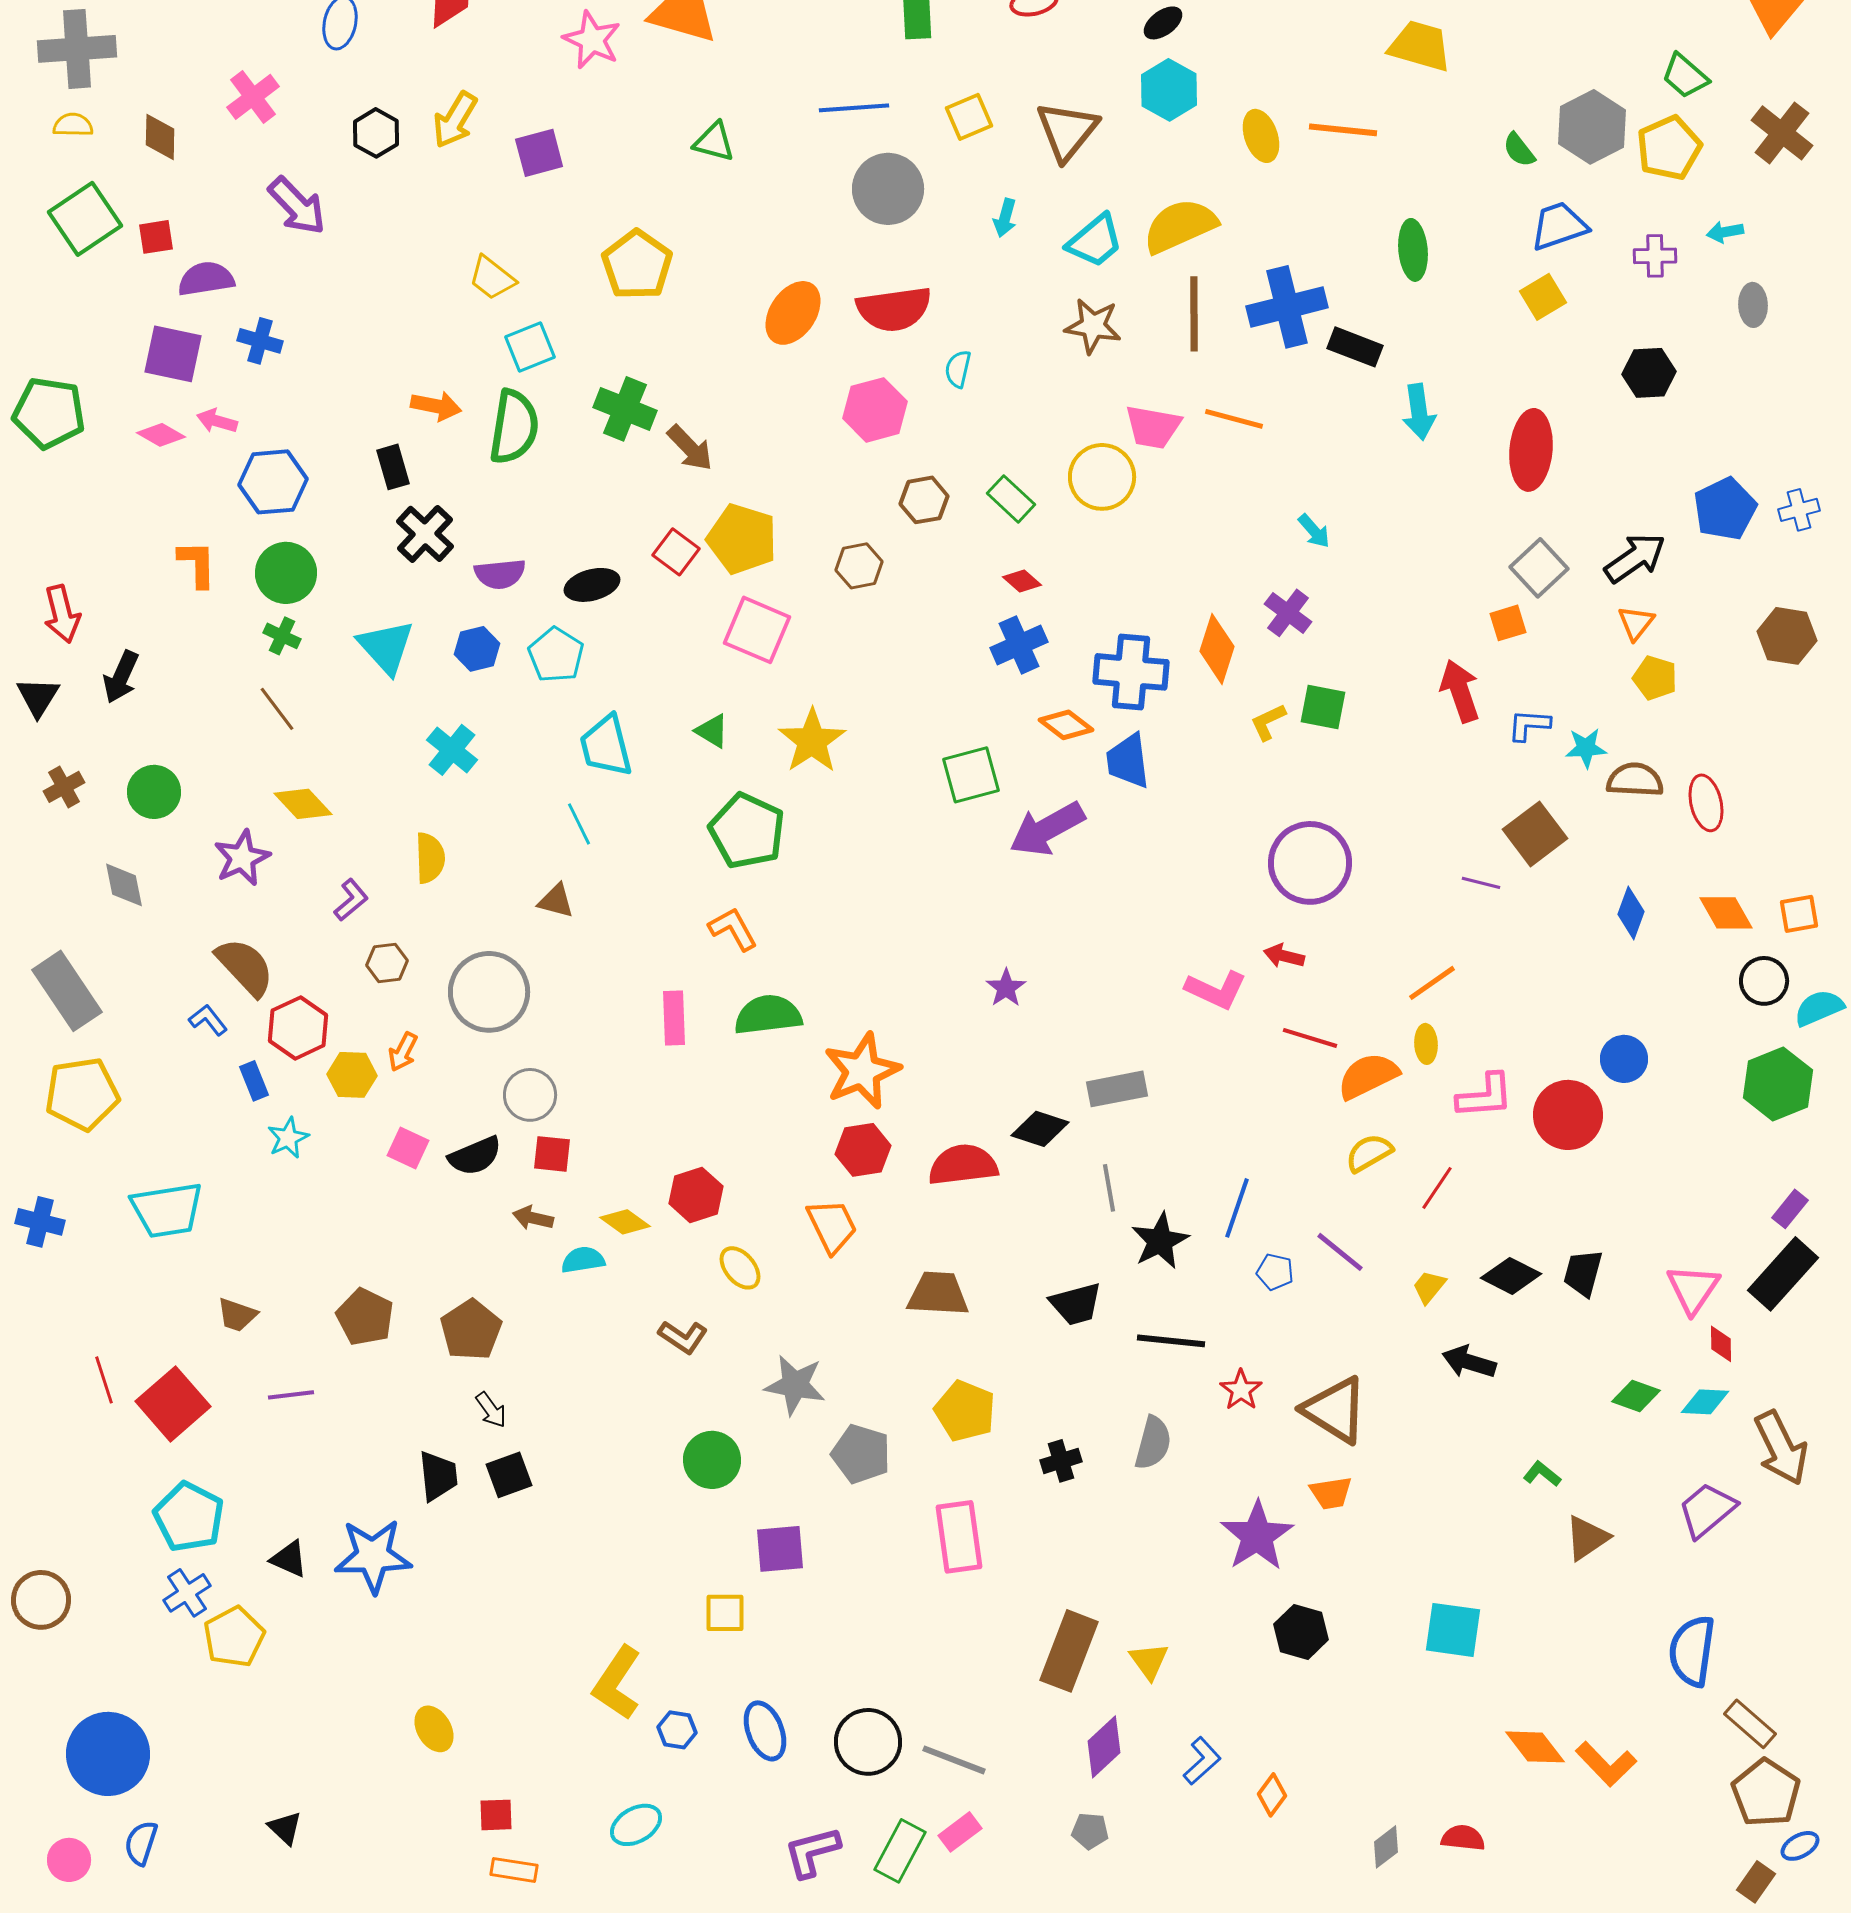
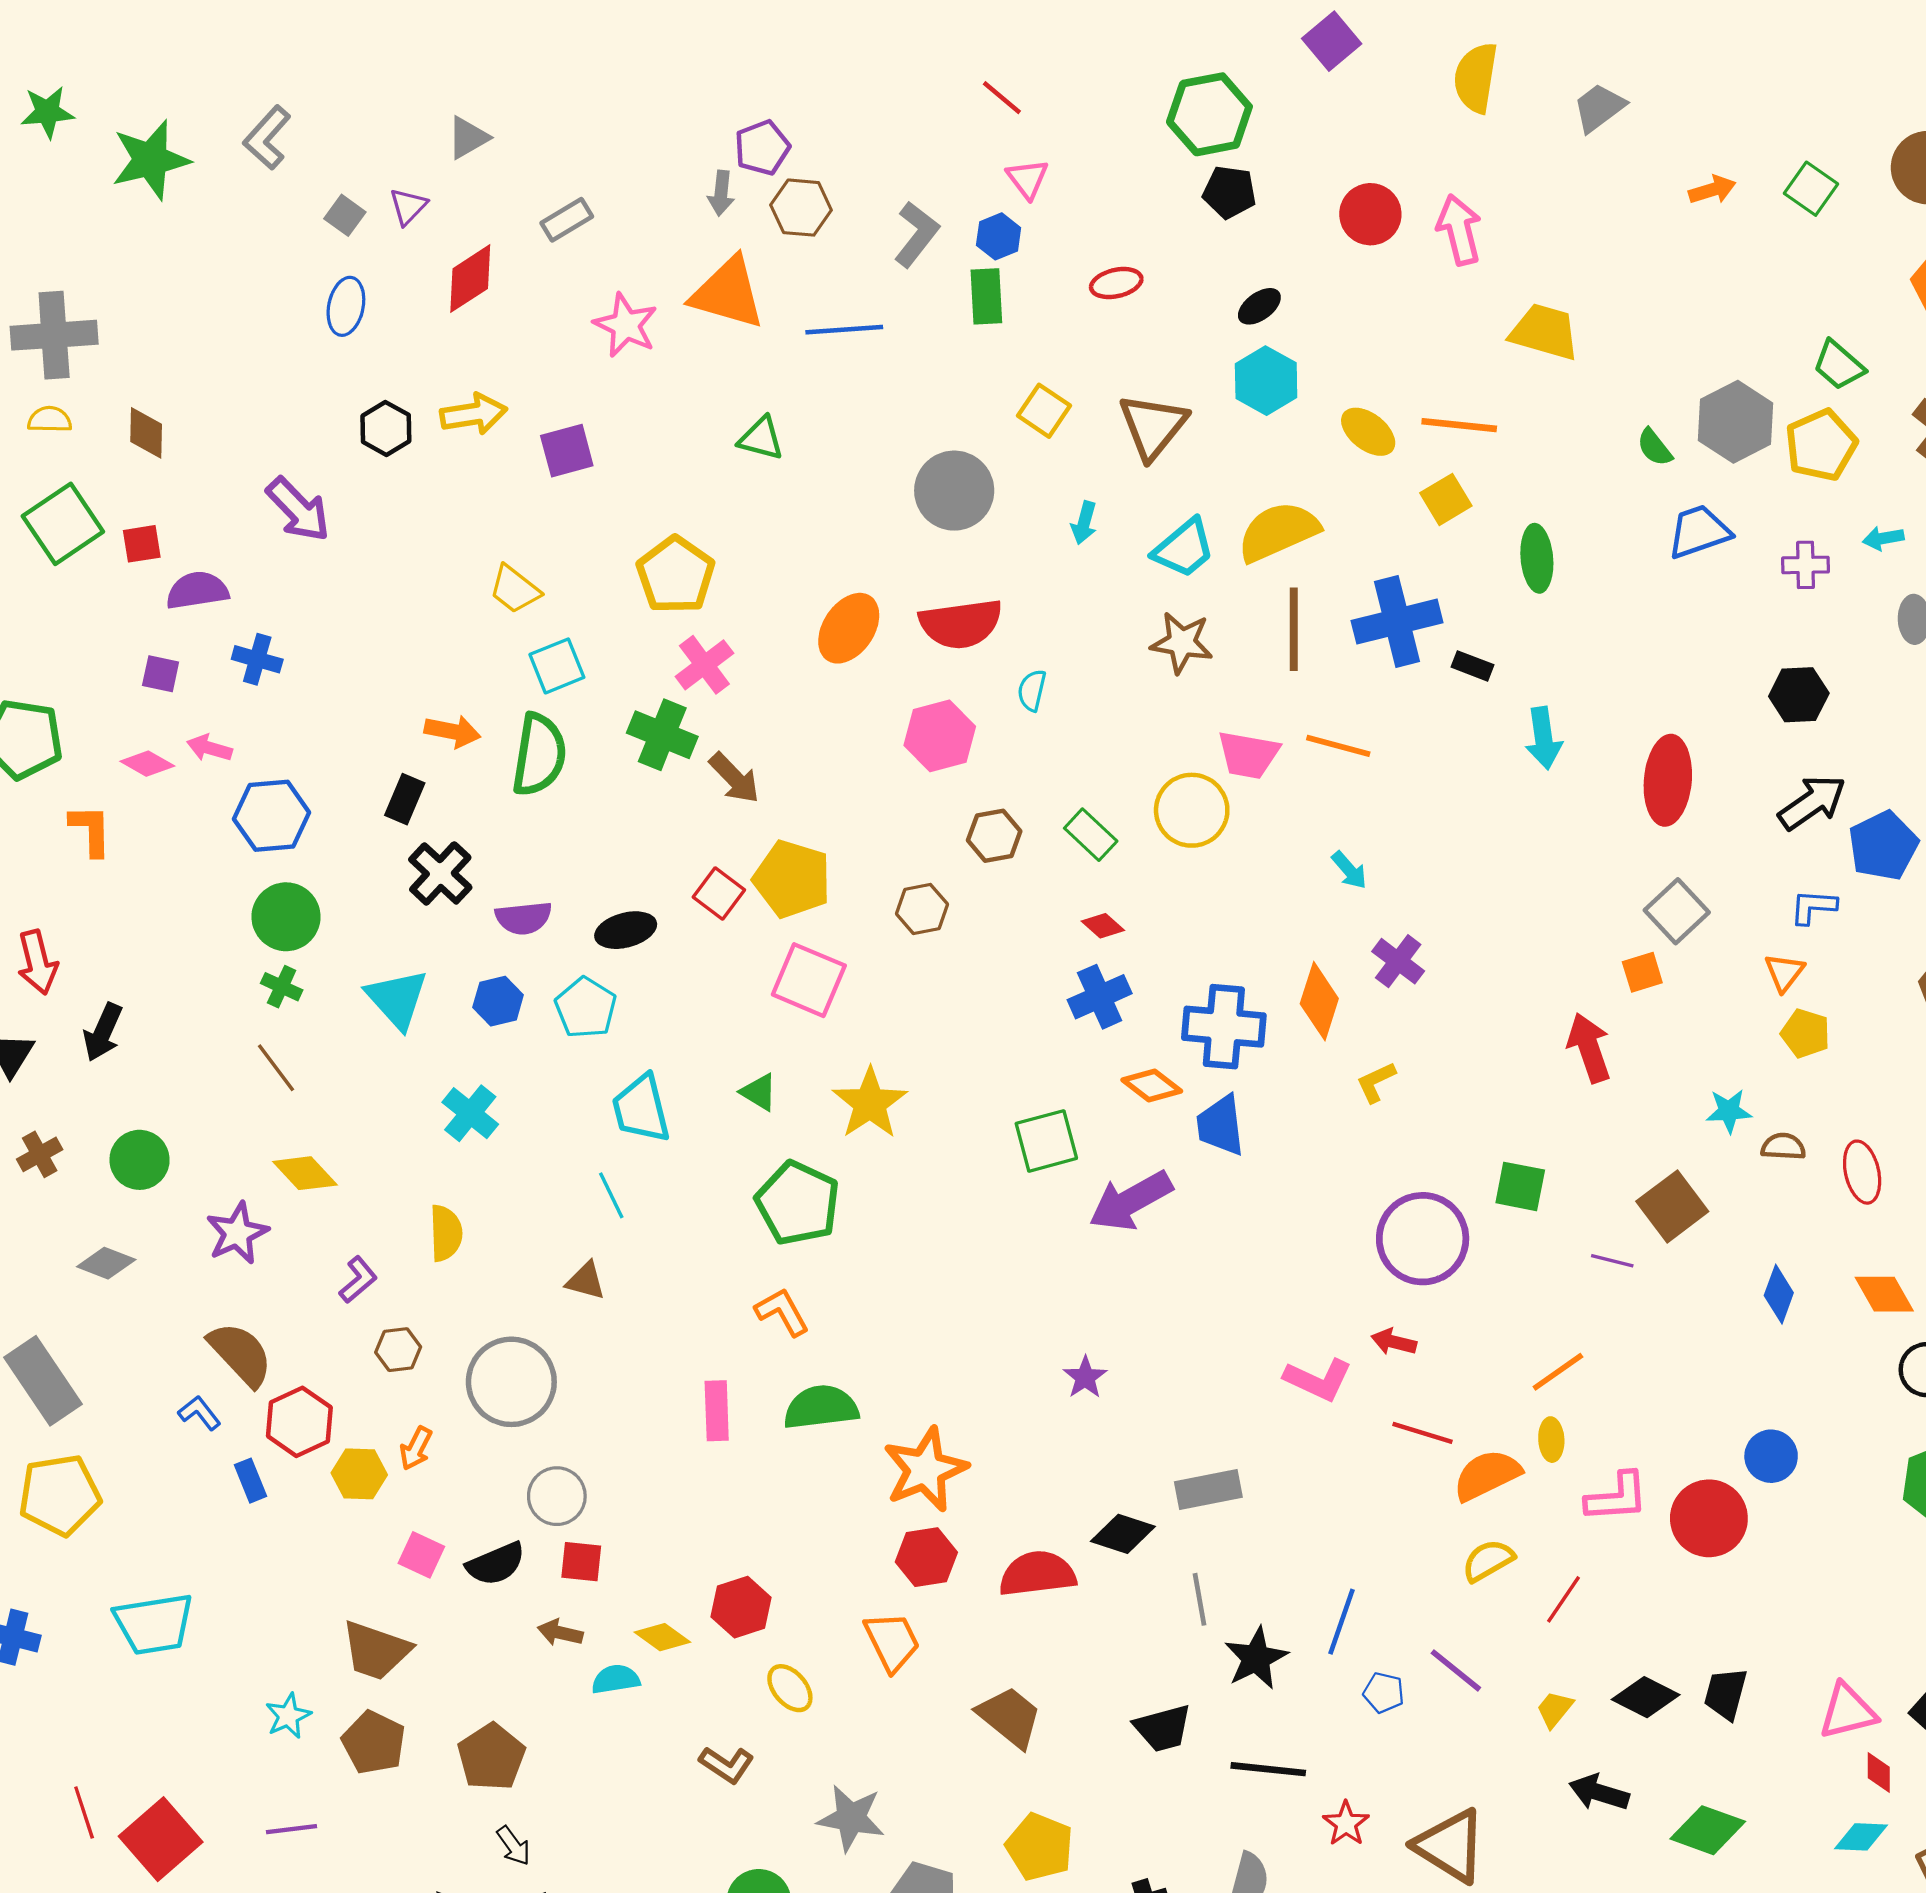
pink cross: (253, 97) -> (704, 665), moved
blue line: (854, 108) -> (844, 330), moved
yellow square: (969, 117) -> (1044, 411), turned -33
yellow arrow: (455, 120) -> (474, 414), turned -130
yellow ellipse: (1261, 136) -> (1368, 432), turned -33
yellow square: (1543, 297) -> (1446, 499), moved
black rectangle: (1355, 347) -> (1472, 666), size x0.7
purple square: (173, 354) -> (161, 674), size x0.6
black rectangle: (393, 467) -> (405, 799), turned 39
cyan arrow: (1314, 531) -> (1349, 870), moved
black arrow: (1635, 558) -> (1812, 802), moved
orange L-shape: (197, 564) -> (91, 830), moved
green square: (1323, 707) -> (1520, 1186), moved
blue L-shape: (1529, 725) -> (1813, 907), moved
brown semicircle: (1635, 780) -> (1783, 1147), size x0.7
gray diamond: (124, 885) -> (106, 1263), turned -57
cyan star: (288, 1138) -> (288, 1716), moved
pink triangle: (1693, 1289) -> (1848, 1711), turned 42
brown trapezoid: (938, 1294) -> (1010, 1717), turned 36
brown trapezoid: (237, 1315) -> (376, 1650), moved, size x1.6
green diamond: (1636, 1396) -> (1708, 1830), moved, size x1.4

